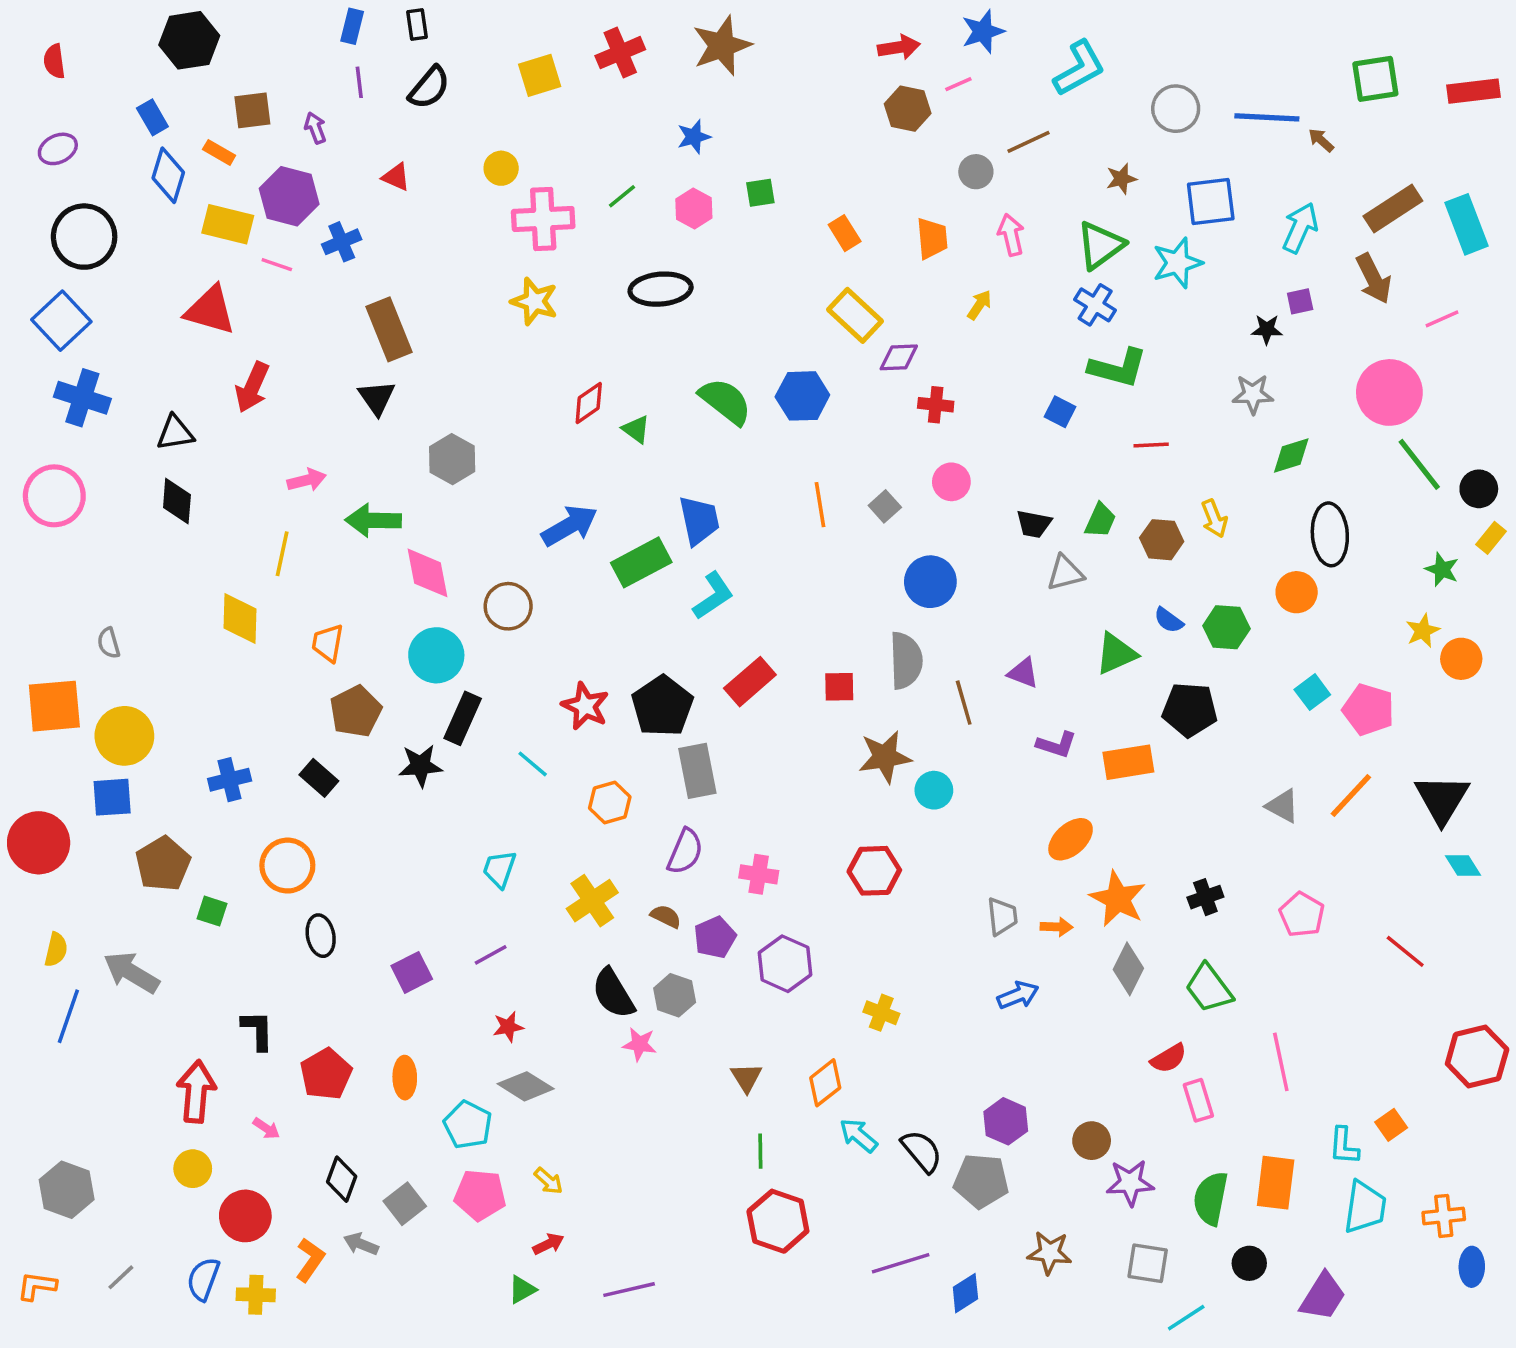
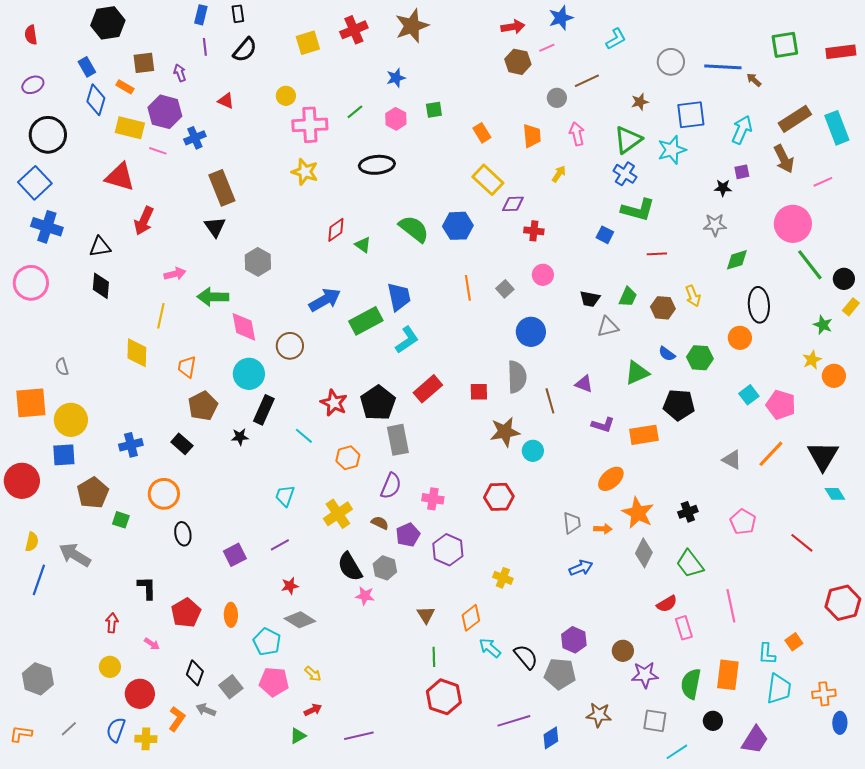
cyan L-shape: (1079, 68) -> (616, 39), size x0.7
black star: (421, 766) -> (240, 437), size x0.7
red arrow: (196, 1092) -> (112, 623), size x0.6

